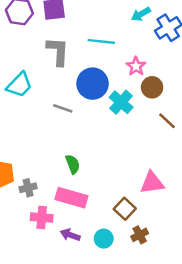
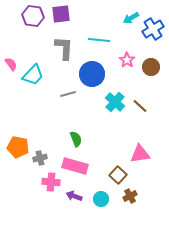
brown circle: (152, 87) -> (151, 67), moved
cyan cross: (121, 102) -> (115, 102), moved
gray line: (63, 108) -> (68, 94), turned -35
brown line: (167, 121) -> (140, 106), moved

